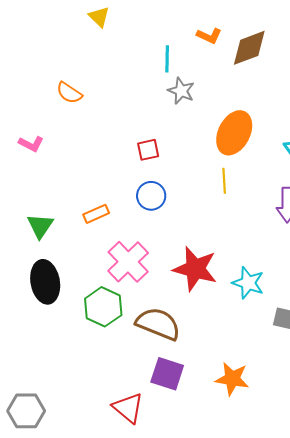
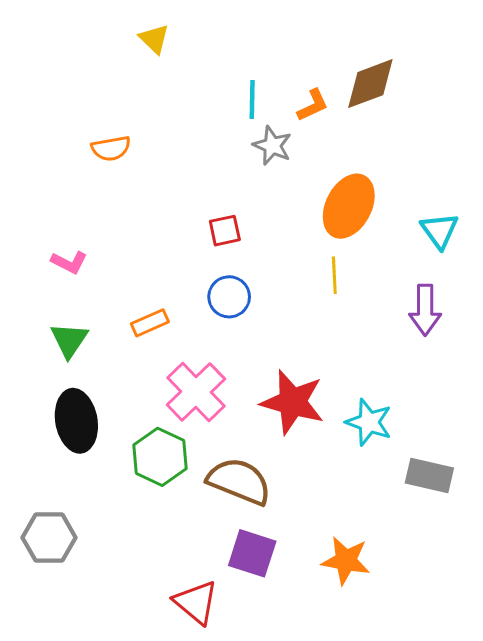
orange L-shape: (209, 36) -> (313, 105), moved, turned -50
orange semicircle: (69, 93) -> (111, 148), turned -44
pink L-shape: (31, 144) -> (69, 262), moved
gray hexagon: (26, 411) -> (49, 538), moved

